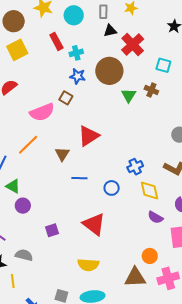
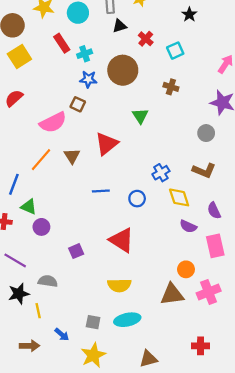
red cross: (133, 44) -> (146, 39), size x0.6
cyan square: (163, 65) -> (175, 51), moved, turned -35
green triangle: (129, 95) -> (140, 116), moved
brown triangle: (62, 154) -> (72, 156), moved

